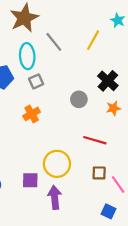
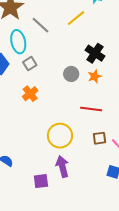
yellow line: (93, 40) -> (76, 18), turned 30
orange star: (113, 108) -> (95, 76), moved
purple square: (30, 180) -> (41, 181), moved

